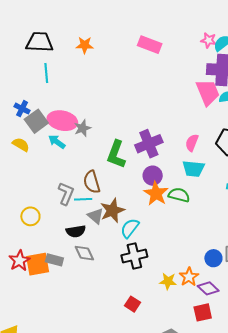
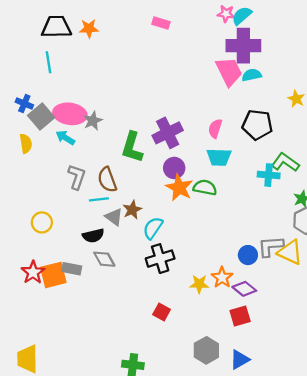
black trapezoid: (40, 42) -> (56, 27), moved
pink rectangle: (150, 45) -> (161, 23), size x0.7
yellow semicircle: (21, 145) -> (26, 144), turned 54
gray L-shape: (66, 194) -> (77, 177), moved
brown star: (112, 211) -> (132, 210), size x0.7

